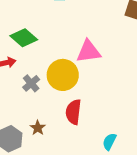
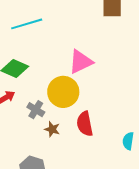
brown star: (38, 128) -> (52, 129), moved

